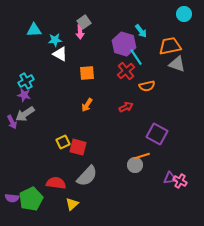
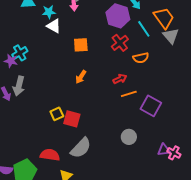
orange trapezoid: (170, 46) -> (164, 18), turned 65
cyan line: (136, 57) -> (144, 29), moved
gray triangle: (177, 64) -> (171, 36), turned 30
purple star: (24, 95) -> (11, 61), moved
gray arrow: (25, 114) -> (19, 86), turned -42
orange line: (142, 156) -> (129, 94), moved

